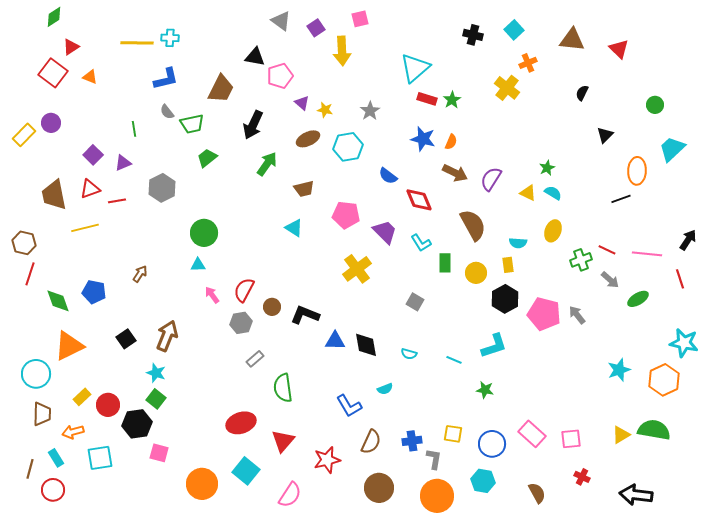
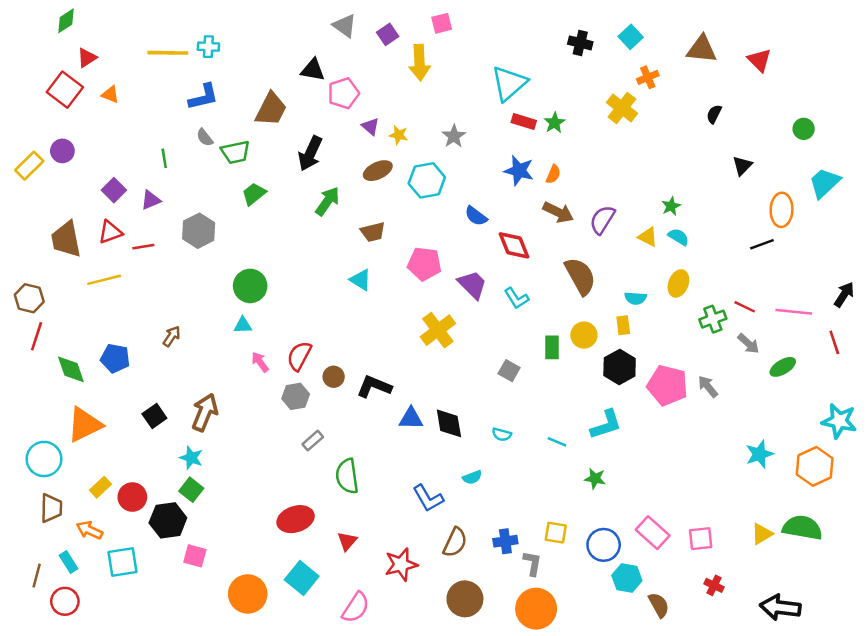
green rectangle: (445, 263) -> (552, 347), moved
orange arrow: (73, 432) -> (89, 530), turned 40
red triangle: (283, 441) -> (347, 541), size x0.7
cyan hexagon: (483, 481) -> (627, 578), moved

